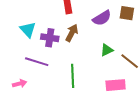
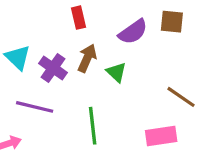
purple cross: (50, 38) -> (53, 68), turned 30
green triangle: (107, 50) -> (116, 72), moved, turned -48

